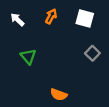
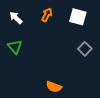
green triangle: (28, 57) -> (15, 47), moved

